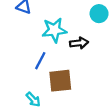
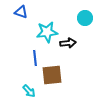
blue line: (40, 61) -> (35, 58), turned -35

